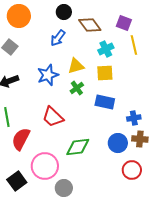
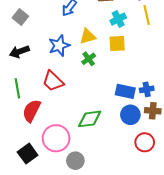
blue rectangle: (105, 102) -> (125, 91), moved
red trapezoid: (53, 117) -> (53, 81), moved

